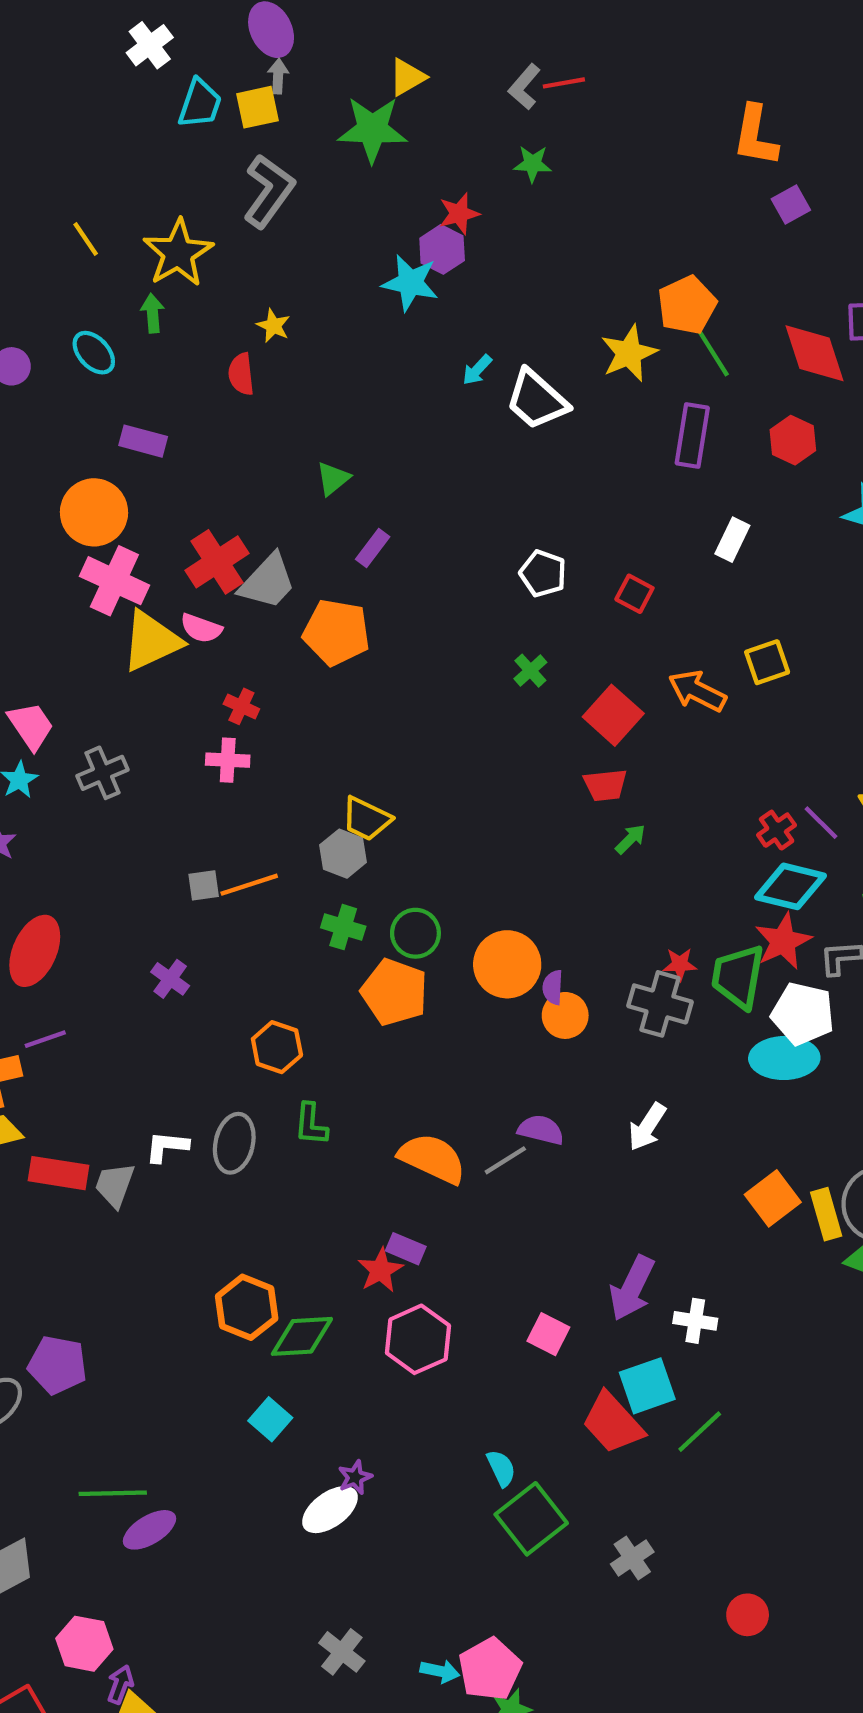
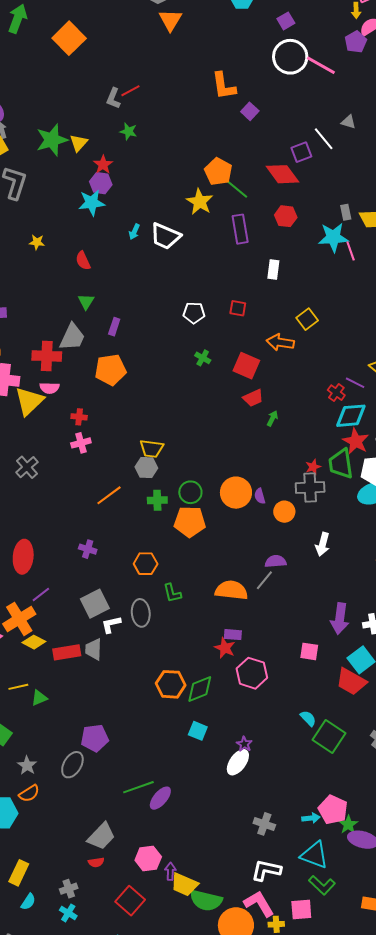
yellow triangle: (407, 77) -> (79, 143), moved
green star: (533, 164) -> (128, 131), turned 30
red semicircle: (241, 374) -> (83, 261), moved
red cross: (217, 562) -> (47, 356), turned -36
gray trapezoid: (268, 582) -> (72, 337), moved
gray square: (204, 885) -> (95, 604), moved, size x1.8
orange circle: (565, 1015) -> (284, 512), moved

